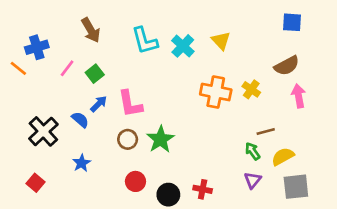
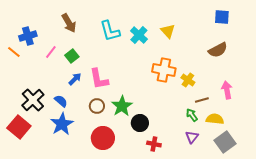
yellow cross: (251, 89) -> (188, 80), moved
pink arrow: (299, 96) -> (227, 90), moved
blue semicircle: (80, 120) -> (61, 101), moved
yellow semicircle: (283, 156) -> (215, 119), turned 36
blue star: (82, 163) -> (62, 124), size x1.6
red circle: (135, 181) -> (103, 138), size x1.5
red square: (36, 183) -> (19, 127), moved, size x1.6
gray square: (296, 187) -> (225, 142), turned -30
black circle: (168, 195) -> (140, 123), moved

